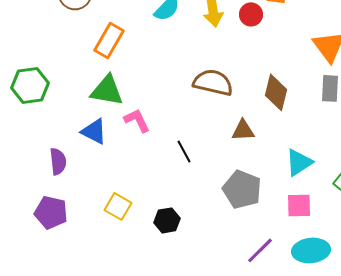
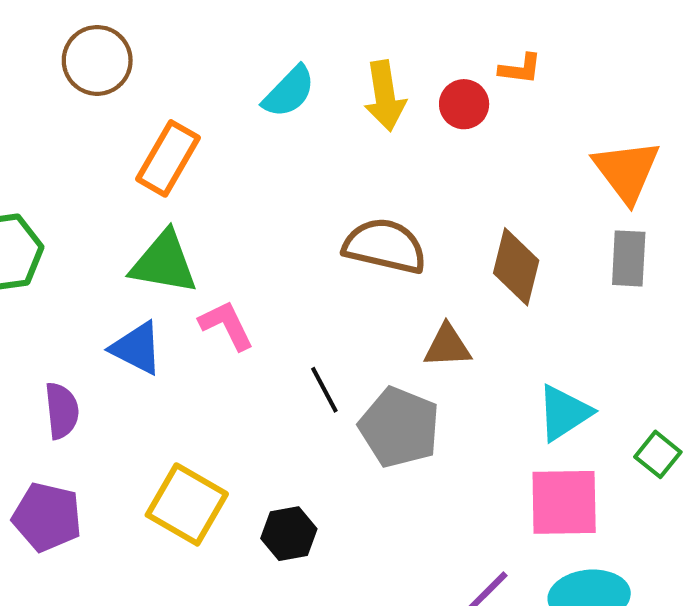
gray pentagon: (242, 189) -> (399, 427), moved
pink square: (299, 205) -> (564, 502), size x1.4
yellow square: (118, 206) -> (187, 504), size x1.4

